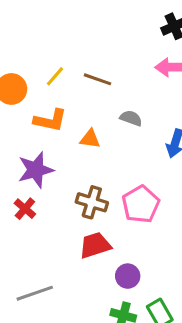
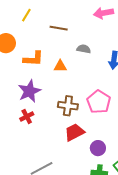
yellow line: (55, 76) -> (26, 15), moved
red cross: (25, 209) -> (27, 117), turned 32

